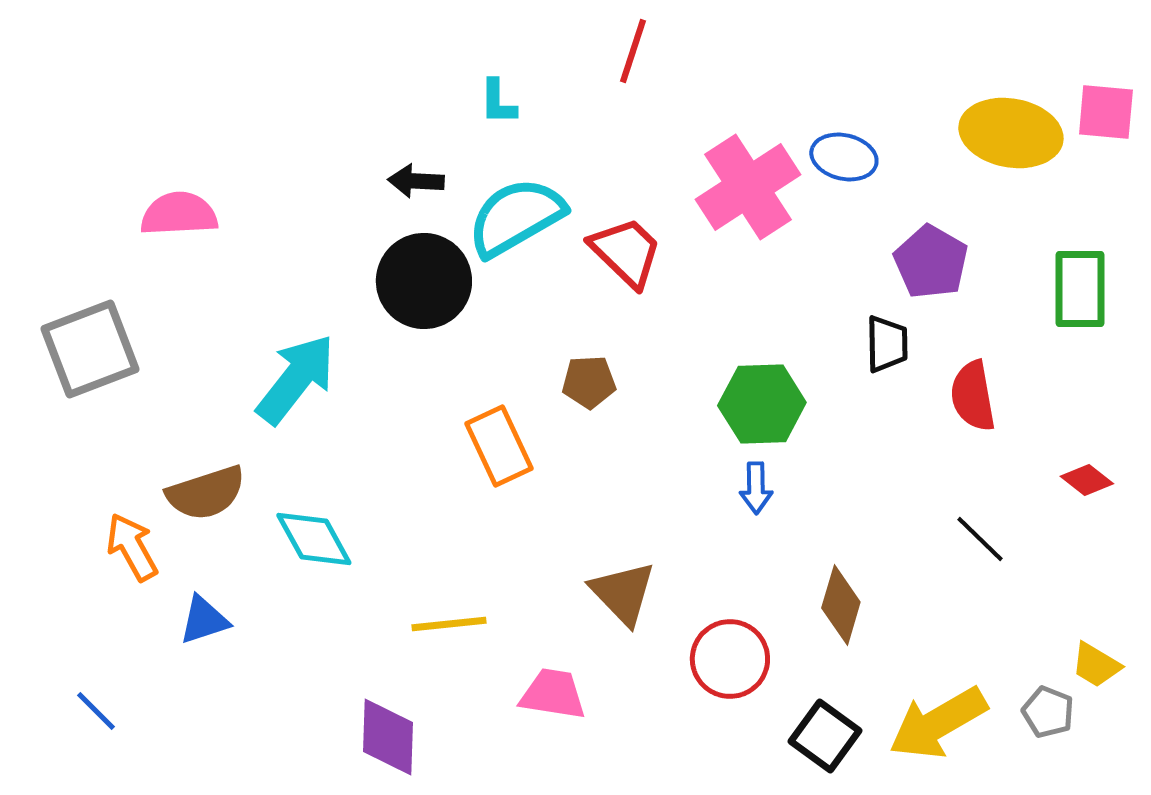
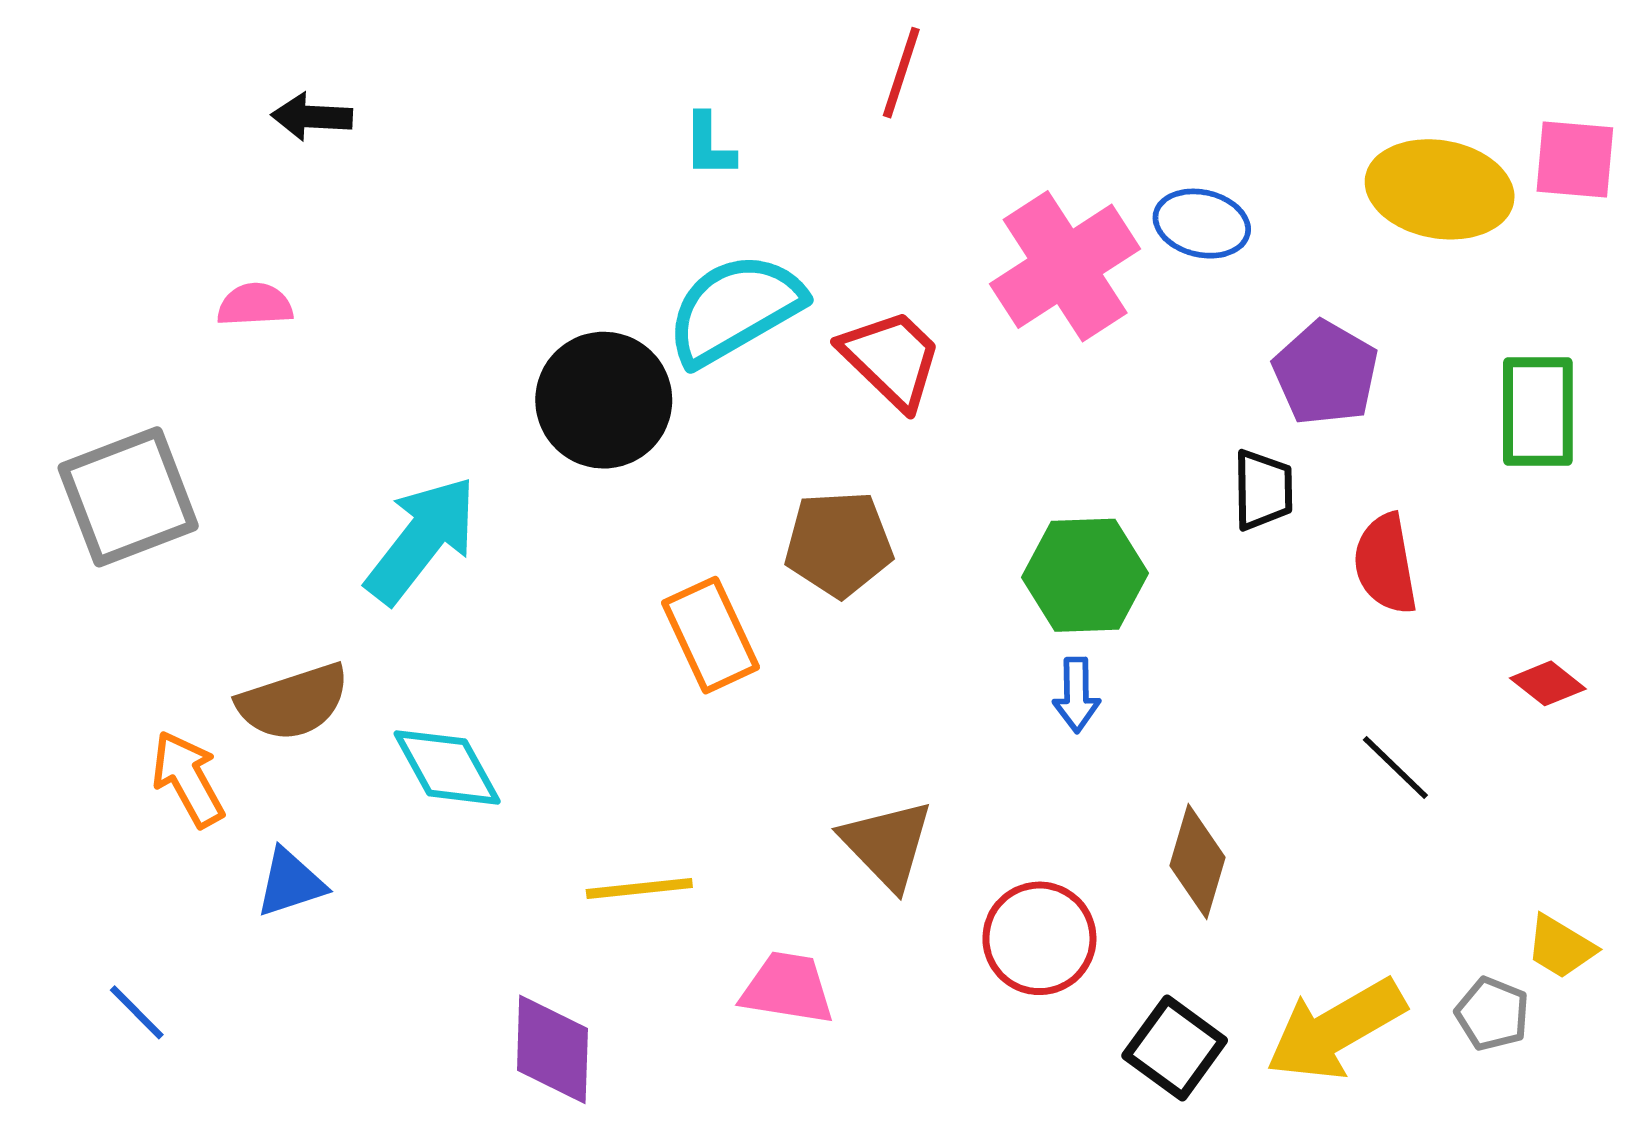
black arrow: (416, 181) -> (312, 117), moved
pink semicircle: (179, 214) -> (255, 305), size x0.7
brown pentagon: (589, 382) -> (839, 544), size x1.4

